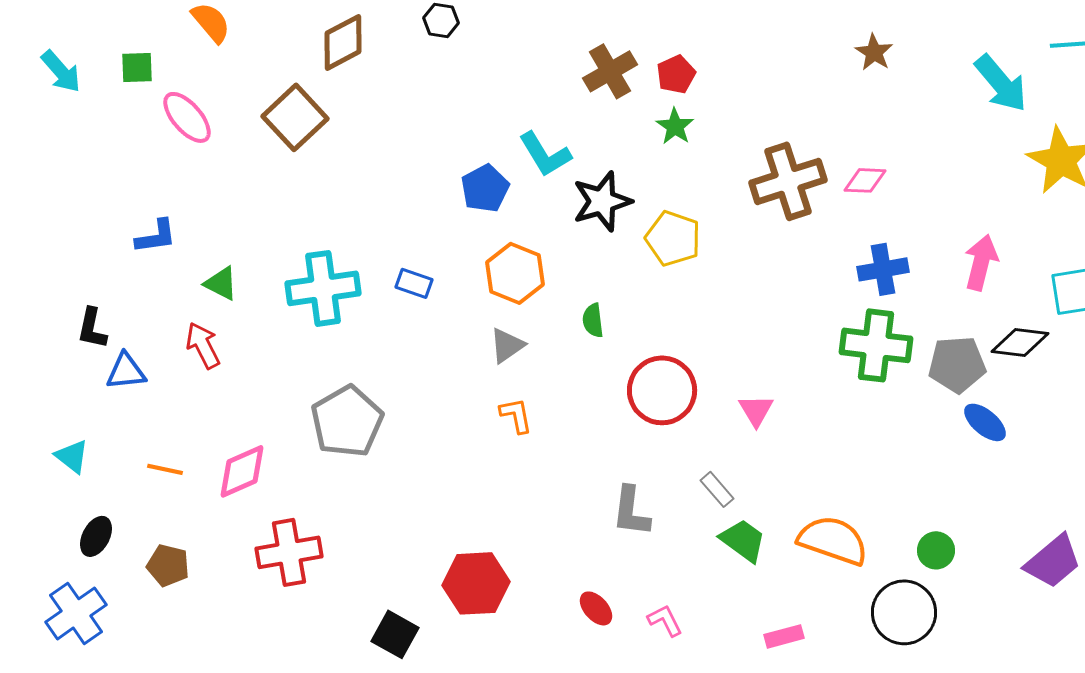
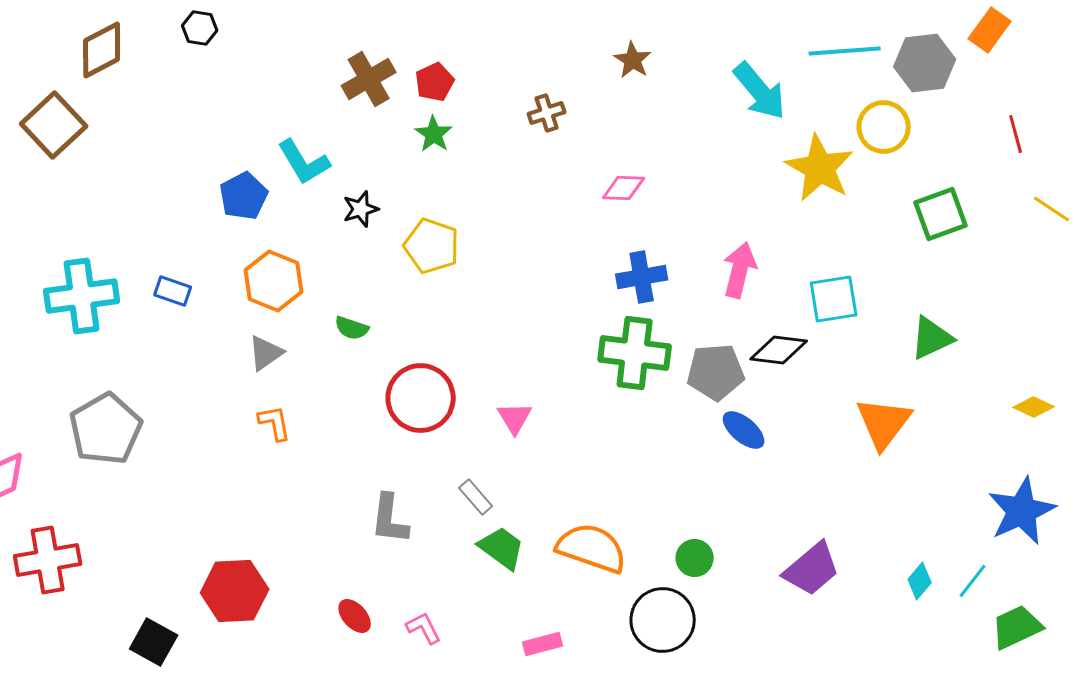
brown cross: (788, 181) -> (547, 113), moved, size x0.5
black star: (602, 201) -> (361, 209), size x0.6
green semicircle: (593, 320) -> (352, 328), turned -64

